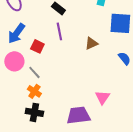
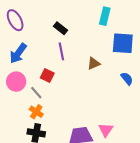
red square: (37, 46) -> (47, 76), moved
pink triangle: (102, 97) -> (106, 130), moved

